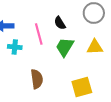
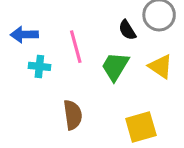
black semicircle: (60, 23) -> (127, 30), moved
yellow triangle: (95, 47) -> (161, 66), turned 36

